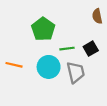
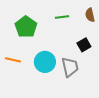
green pentagon: (43, 29) -> (26, 27), moved
green line: (67, 49) -> (62, 17), moved

